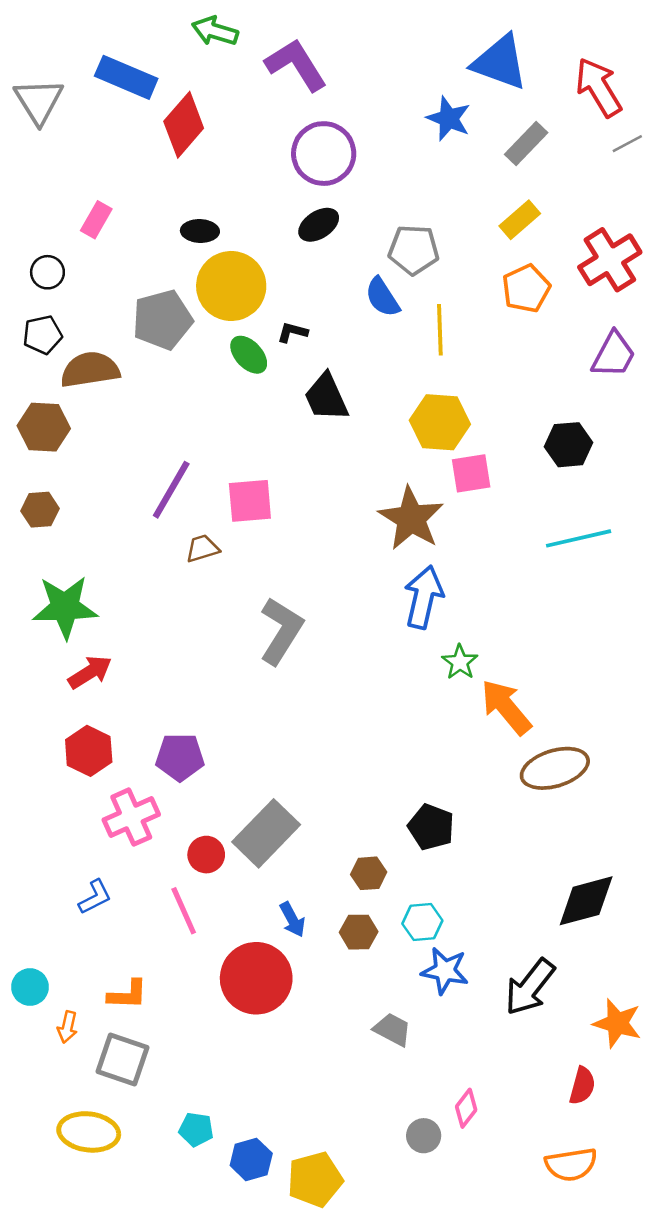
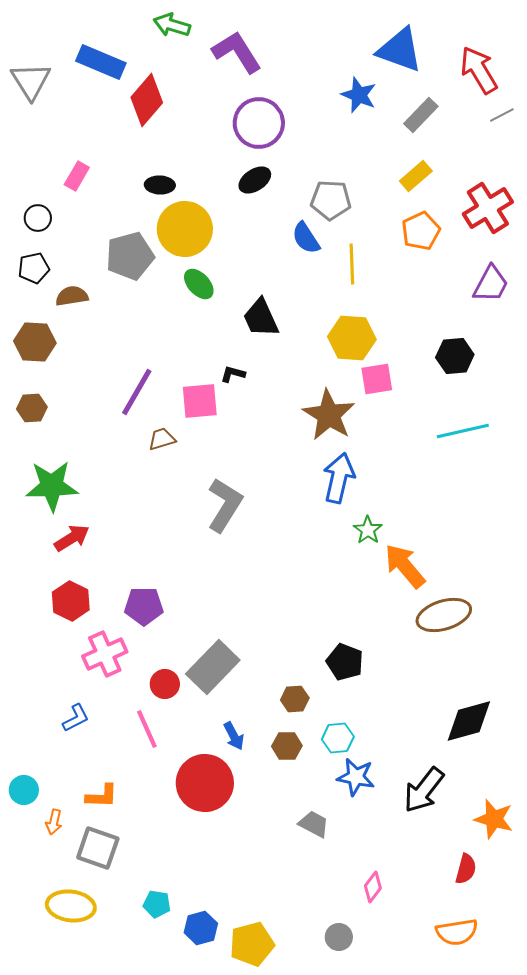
black L-shape: (292, 332) -> (233, 374), moved
brown semicircle: (90, 370) -> (72, 296), size x0.7
gray circle: (424, 1136) -> (339, 937), moved

